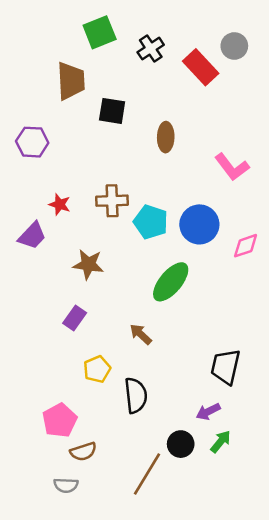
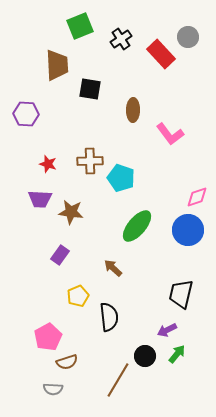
pink L-shape: (232, 167) -> (170, 134), moved
blue circle: (199, 224) -> (188, 230), moved
purple trapezoid: (32, 236) -> (40, 199), moved, turned 50

